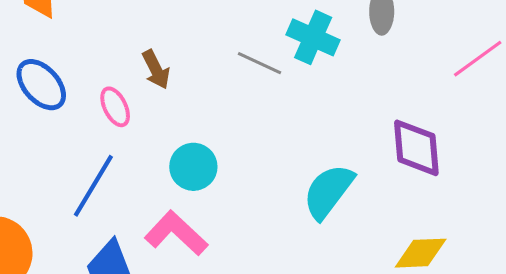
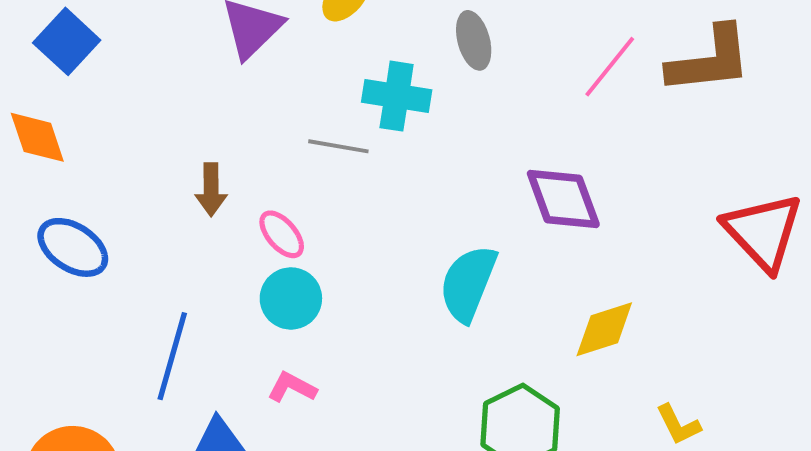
brown arrow: (156, 69) -> (211, 190), turned 42
pink ellipse: (115, 107) -> (282, 234), moved
pink L-shape: (176, 233) -> (292, 387), size x0.6

